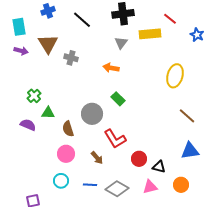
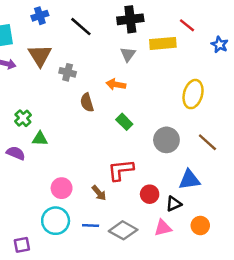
gray circle: (92, 114) -> (166, 140), moved
brown semicircle: (68, 129) -> (87, 103), moved
red L-shape: (115, 139) -> (121, 170), turned 115
blue triangle: (190, 151) -> (189, 180), moved
black triangle: (159, 167) -> (174, 204), turned -40
cyan circle: (61, 181) -> (56, 221), size x1.5

